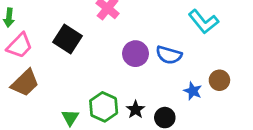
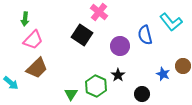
black square: (68, 39) -> (82, 35), moved
blue semicircle: (169, 55) -> (145, 35), moved, turned 60
black star: (136, 110) -> (118, 75), moved

